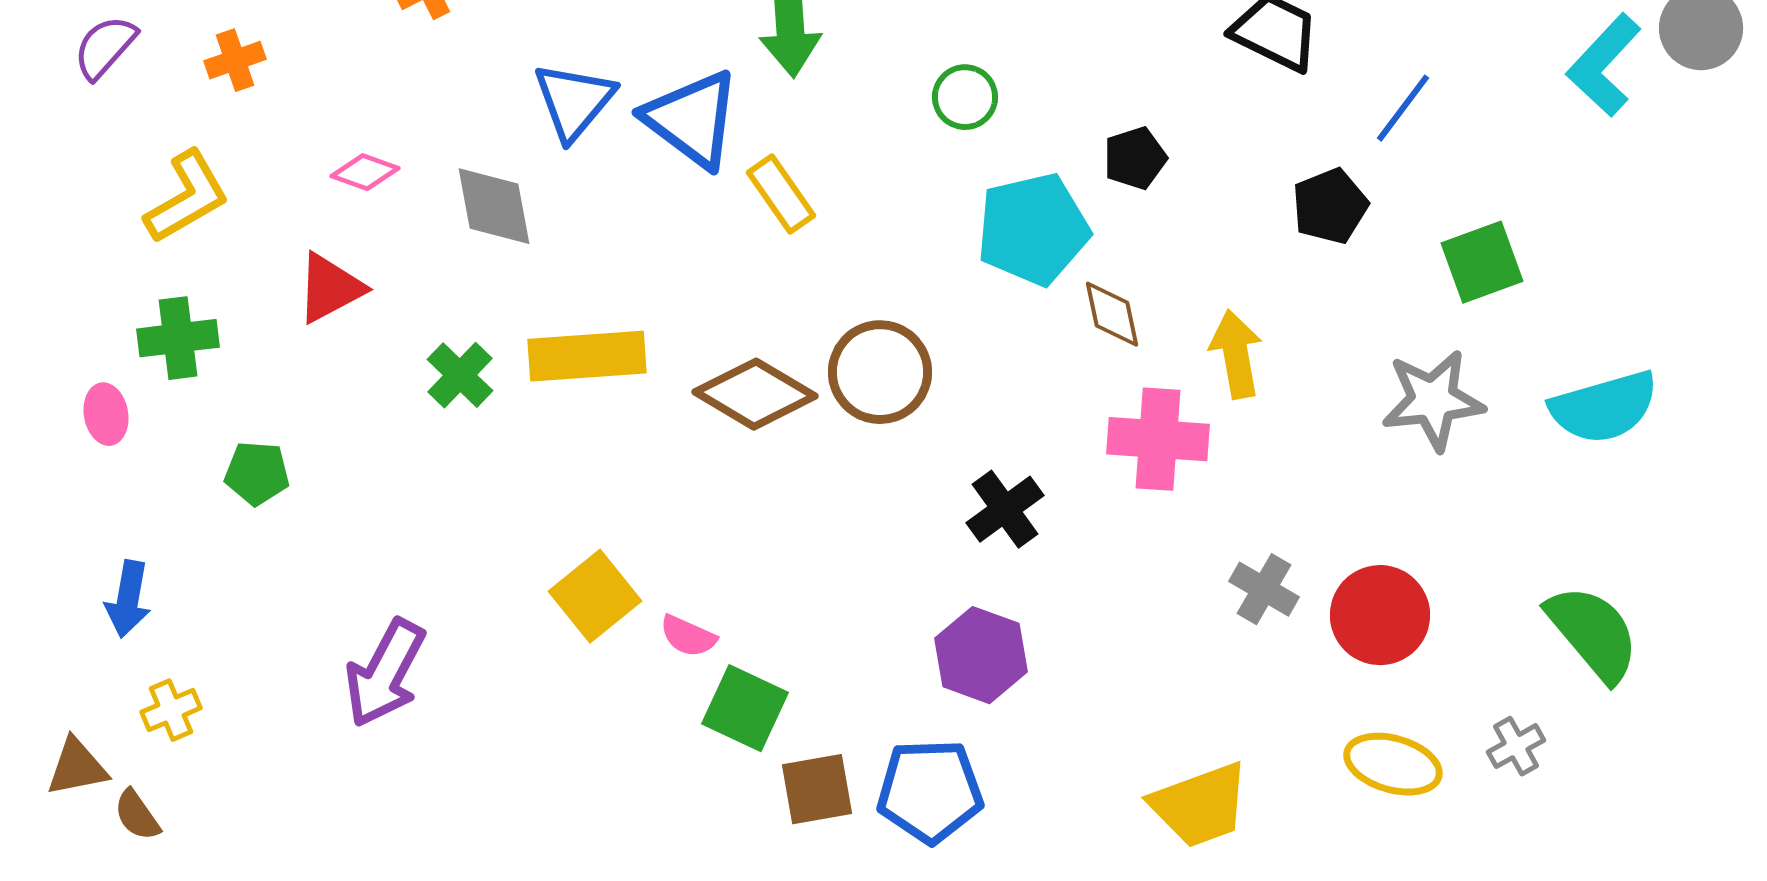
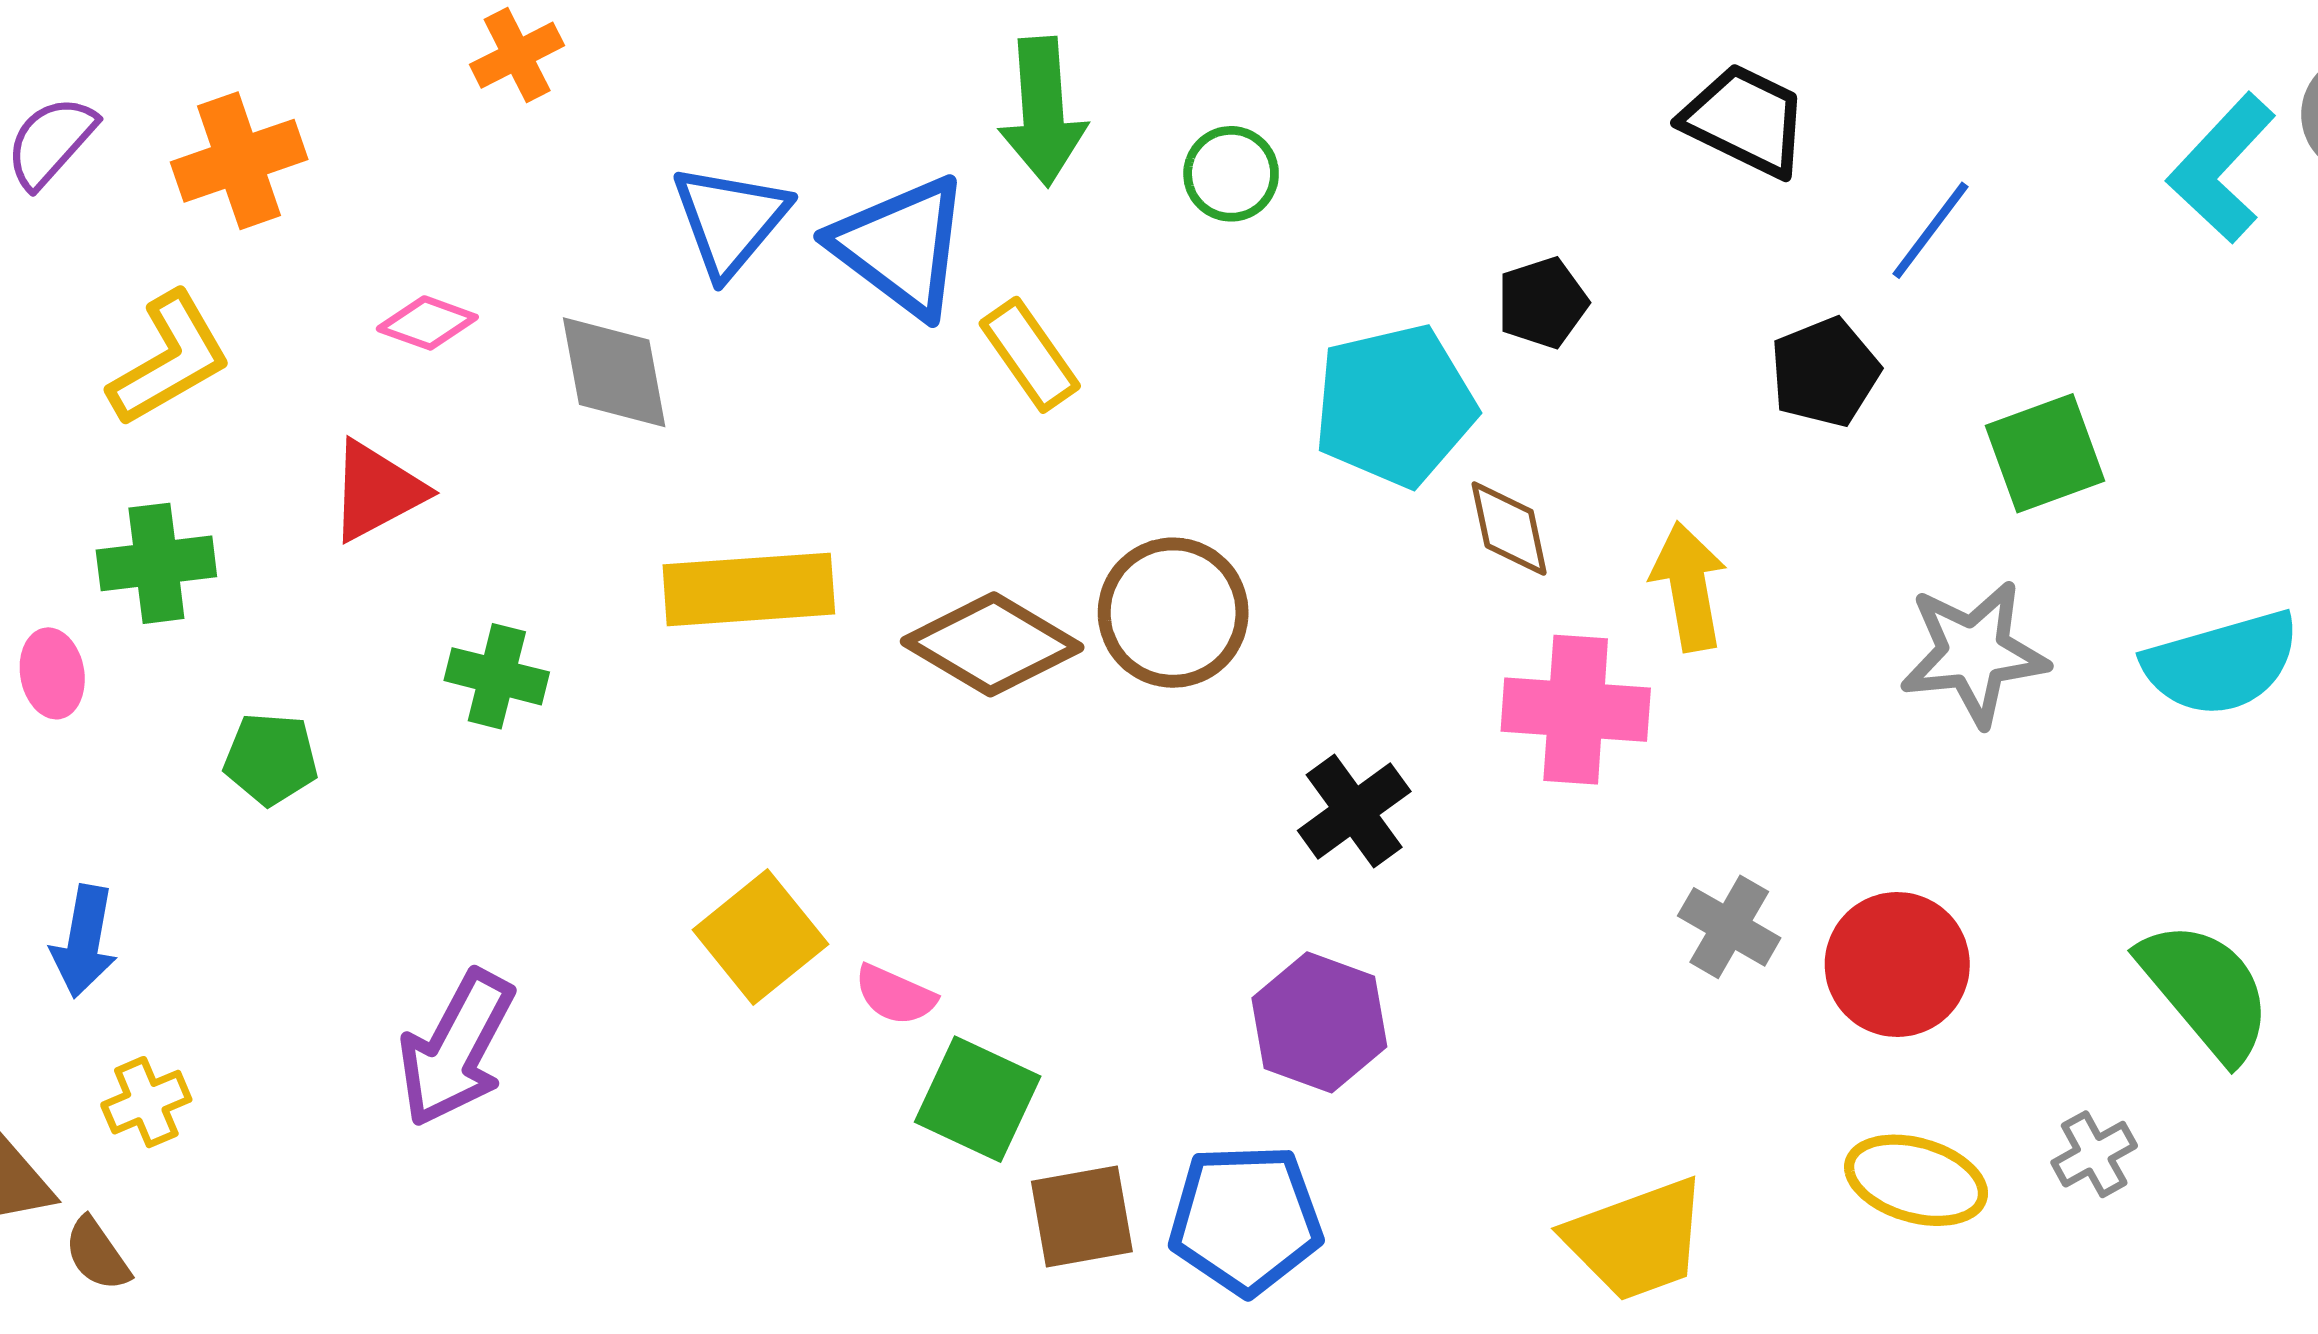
orange cross: (235, 60) -> (239, 161), size x1.5
green circle: (965, 97) -> (1231, 174), moved
green cross: (460, 375) -> (497, 676), moved, turned -30

